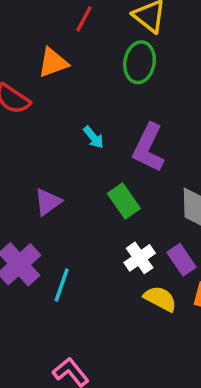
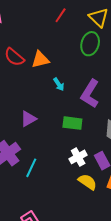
orange triangle: (53, 63) -> (40, 60), moved
green rectangle: (124, 201) -> (72, 123), turned -54

